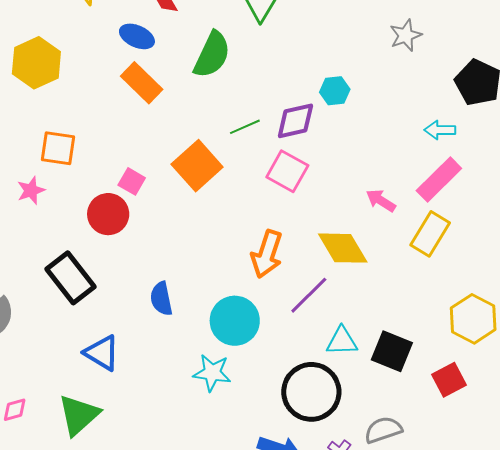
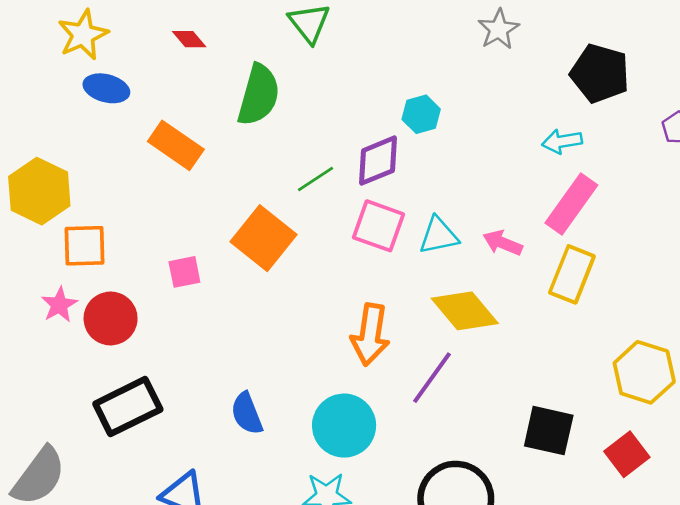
blue ellipse: (137, 36) -> (106, 88), moved
yellow hexagon: (36, 63) -> (39, 191), moved
pink square: (132, 181) -> (184, 272), turned -32
red circle: (108, 214) -> (111, 318), moved
black rectangle: (70, 278) -> (128, 407), turned -69
cyan triangle: (342, 341) -> (439, 236), moved

